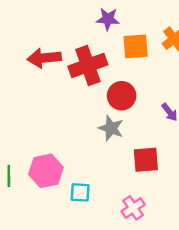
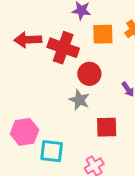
red cross: (88, 65) -> (63, 48), turned 36
cyan square: (80, 192) -> (52, 151), size x1.4

